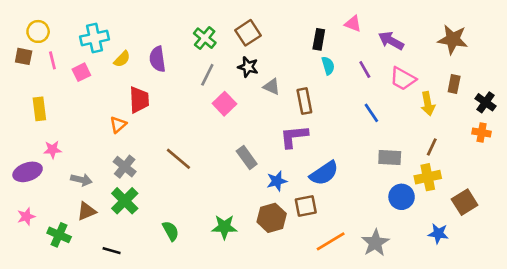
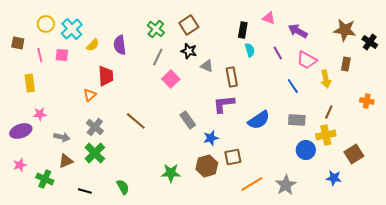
yellow circle: (38, 31) -> (46, 24), moved
cyan cross: (94, 38) -> (72, 29), turned -30
pink line: (52, 60) -> (40, 55), moved
pink square: (81, 72) -> (62, 55), turned 32
black cross: (486, 102) -> (370, 42), moved
blue line: (371, 113) -> (293, 86), moved
blue semicircle: (324, 173) -> (259, 120), moved
green semicircle: (171, 231) -> (123, 187), moved

